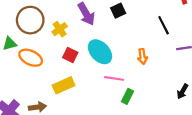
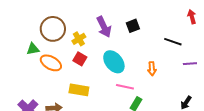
black line: (164, 25) -> (173, 42), turned -48
red square: (70, 55) -> (80, 59), moved
yellow rectangle: (64, 85) -> (79, 90), turned 30

